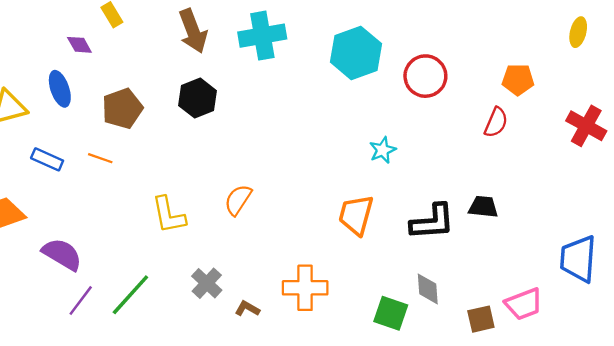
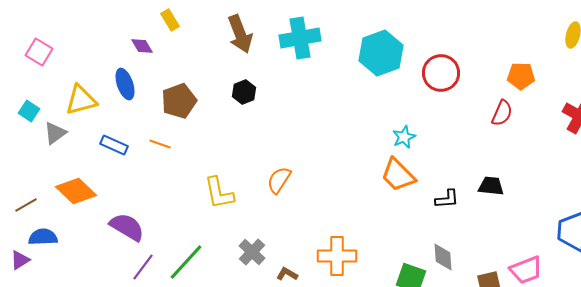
black hexagon: (198, 98) -> (244, 92), size x0.7
orange trapezoid: (356, 215) -> (398, 175), moved, turned -60
black L-shape: (432, 222) -> (447, 199), size x0.6

